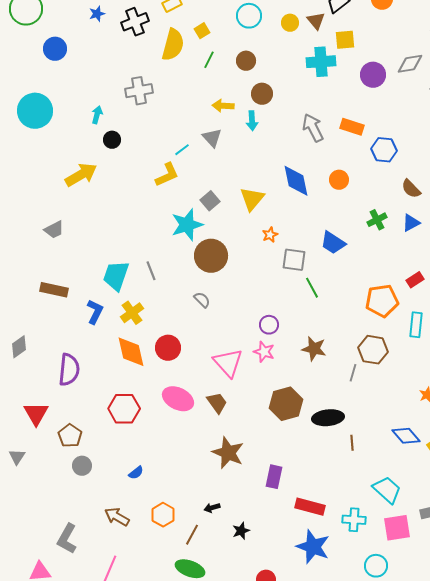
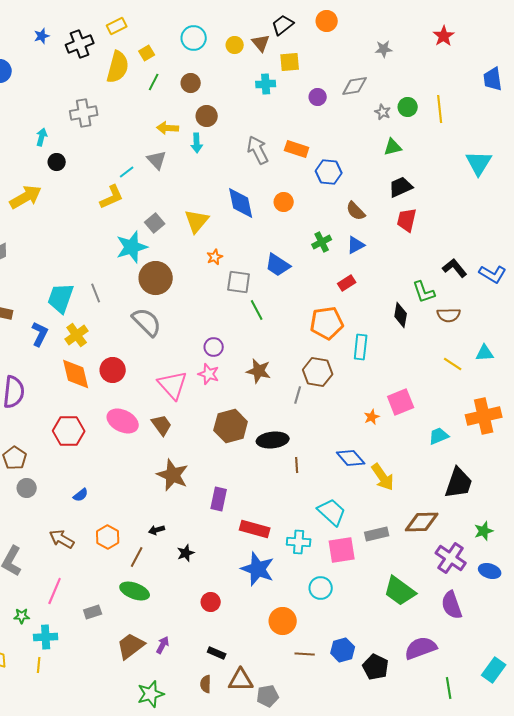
cyan cross: (321, 62) -> (266, 84), size x0.7
purple circle: (373, 75) -> (318, 97), size x0.7
red rectangle: (415, 280) -> (347, 283), moved
gray semicircle: (202, 300) -> (147, 322), size x1.8

